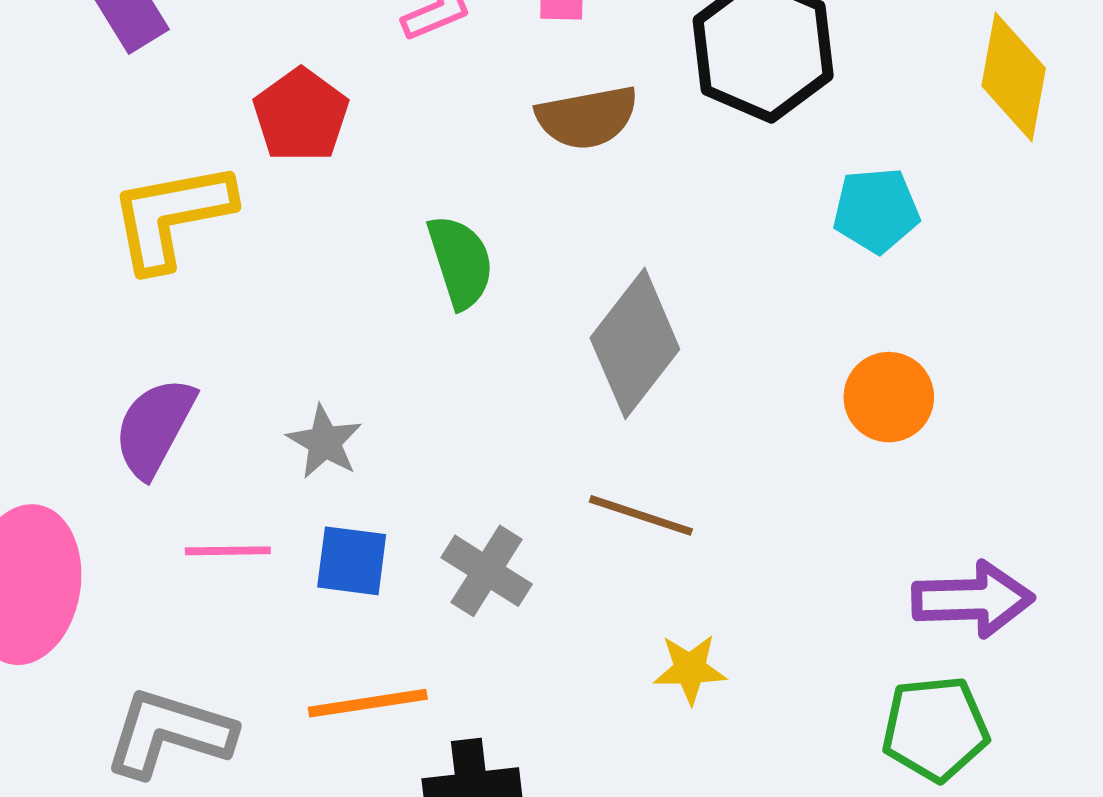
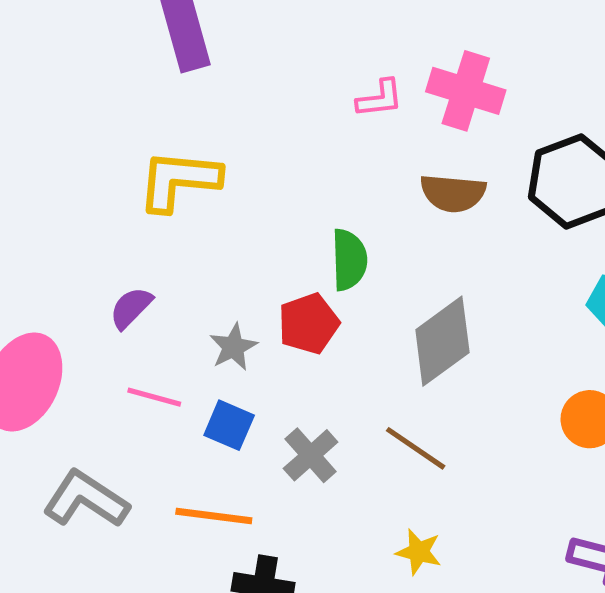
red pentagon: (301, 115) -> (309, 324), moved
purple semicircle: (154, 427) -> (131, 308), size x0.7

